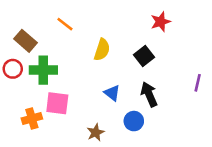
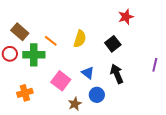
orange line: (65, 24) -> (51, 41), moved
pink square: (57, 103) -> (61, 81), moved, turned 30
blue circle: (134, 121) -> (97, 95), moved

